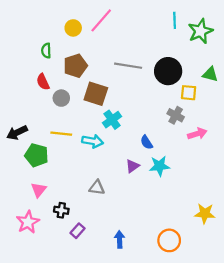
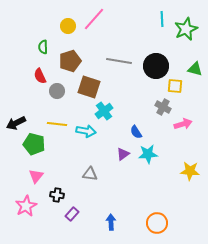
yellow star: (205, 213) -> (190, 171), moved

